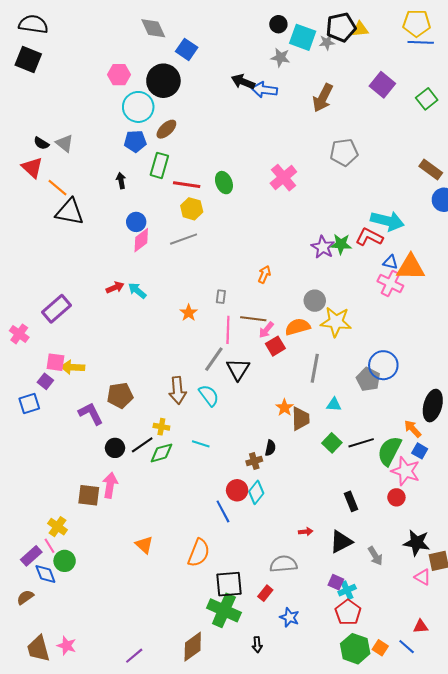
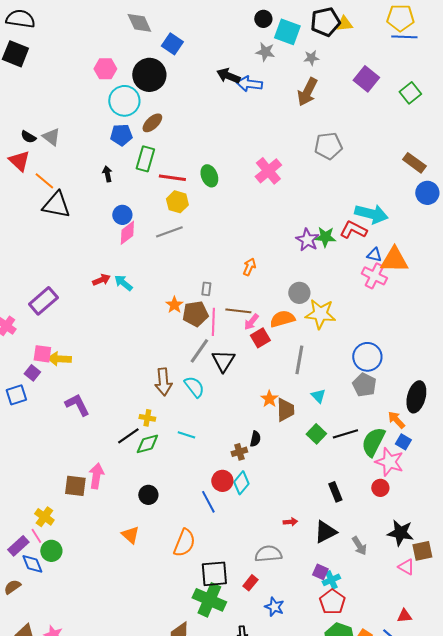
gray star: (327, 42) -> (311, 58), moved
gray pentagon: (368, 379) -> (364, 385), moved
brown pentagon: (120, 395) -> (195, 314), moved
cyan triangle: (334, 405) -> (318, 396), turned 42
black circle: (115, 448) -> (148, 495), moved

